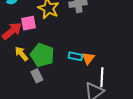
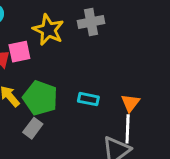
orange triangle: (88, 58) -> (130, 103), moved
gray rectangle: (37, 76) -> (33, 128), turned 64

